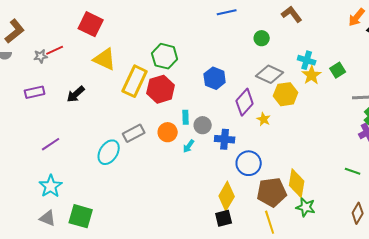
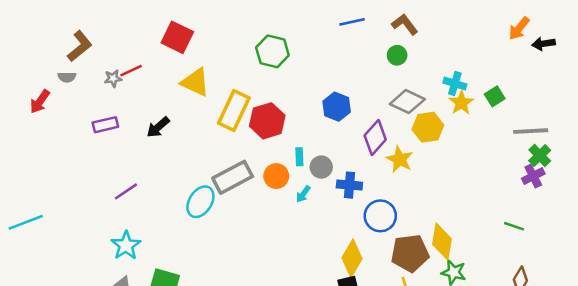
brown L-shape: (292, 14) -> (405, 24), moved
green hexagon: (165, 56) -> (272, 51), moved
yellow star: (264, 119) -> (400, 159), size x1.5
gray rectangle: (134, 133) -> (233, 177), size x1.4

